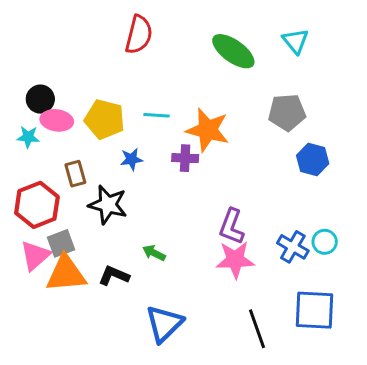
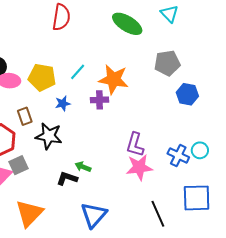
cyan line: (157, 115) -> (78, 72), turned -48
orange triangle: (66, 274) -> (29, 213), moved, turned -36
black L-shape: (114, 276) -> (67, 178), moved

